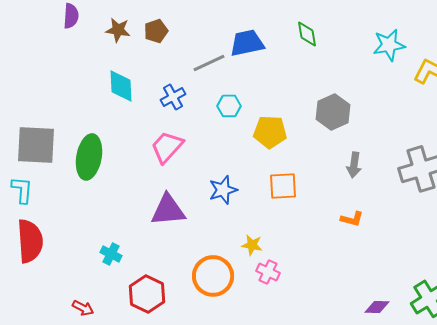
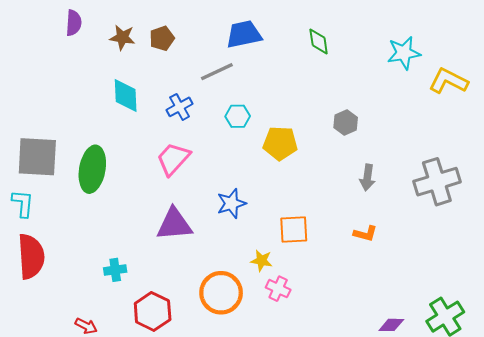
blue trapezoid: (247, 43) -> (244, 34), moved
gray hexagon: (333, 112) -> (346, 122), size x0.7
orange square: (283, 186) -> (294, 229), moved
cyan cross: (111, 254) -> (115, 270), turned -35

